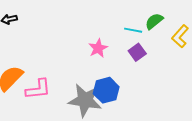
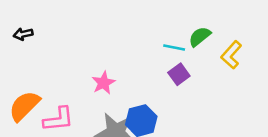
pink star: (98, 48) -> (103, 83), moved

